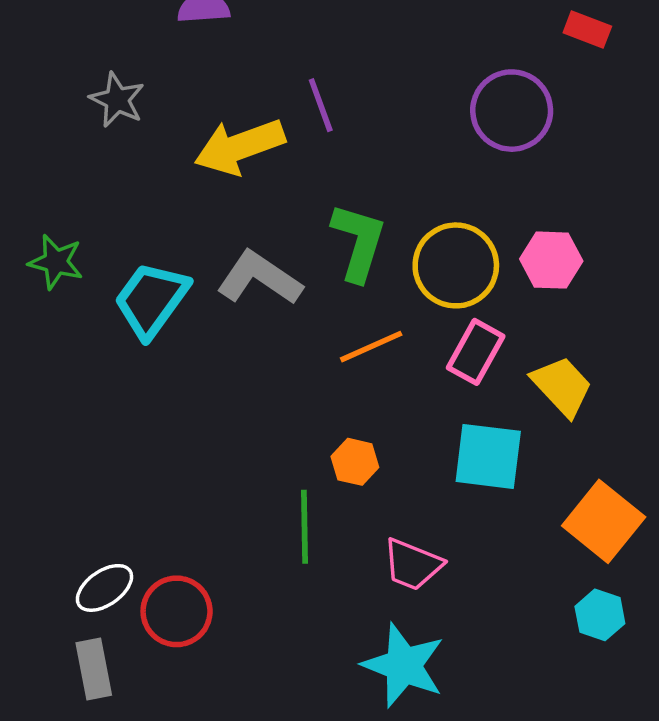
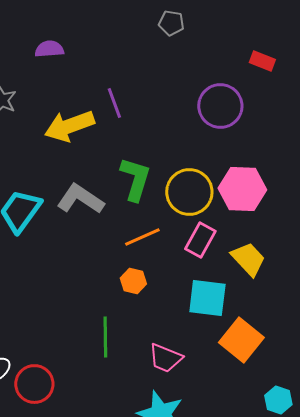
pink hexagon: (551, 260) -> (242, 189), size x1.4
orange hexagon: (355, 462) -> (133, 281), moved
orange square: (604, 521) -> (241, 340), moved
cyan hexagon: (600, 615) -> (278, 400), moved

